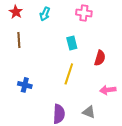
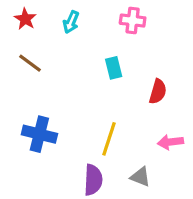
brown line: (19, 40) -> (30, 63), turned -49
yellow line: (69, 74) -> (109, 139), moved
blue cross: (25, 85) -> (39, 134), size x1.5

